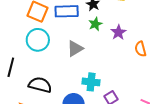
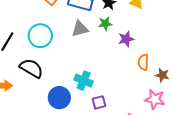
cyan circle: (38, 40) -> (40, 36), moved
gray triangle: (75, 49) -> (80, 29), moved

